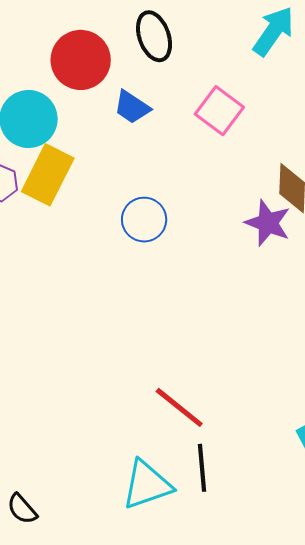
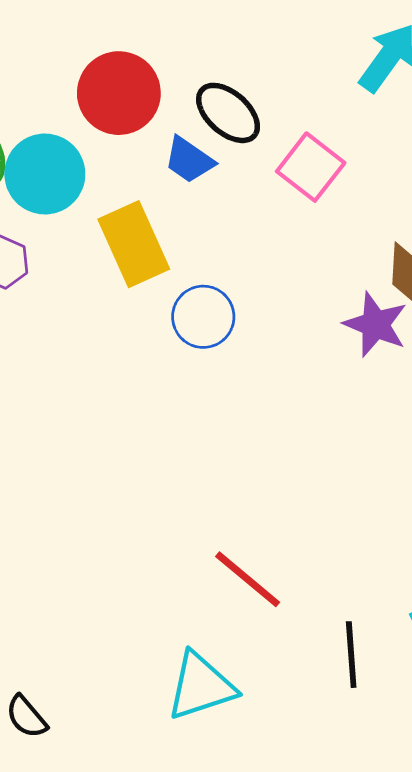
black ellipse: (154, 36) -> (228, 113), moved, turned -30
yellow rectangle: (48, 175) -> (134, 244), moved, turned -52
black line: (202, 468) -> (351, 655), moved

